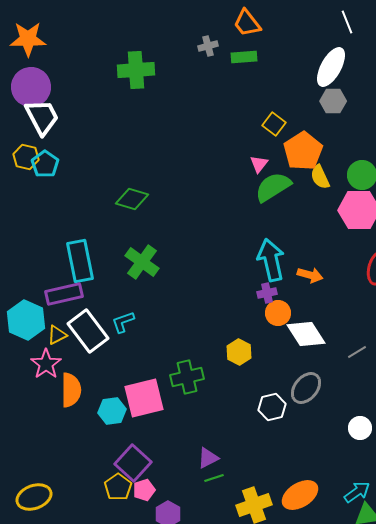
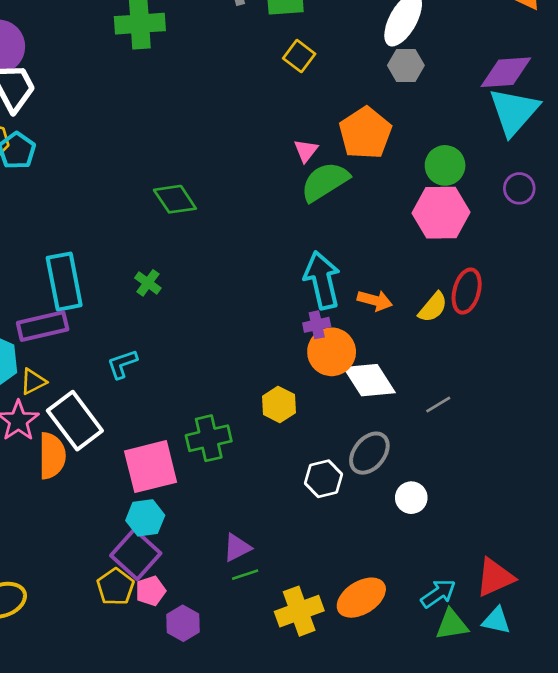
yellow square: (274, 124) -> (299, 56), moved
yellow semicircle: (320, 177) -> (433, 307), moved, turned -115
green diamond: (132, 199) -> (175, 199), moved, turned 40
green cross: (142, 262) -> (148, 283), size x0.6
orange circle: (278, 313) -> (332, 352), size x1.4
white rectangle: (88, 331) -> (75, 421), moved
cyan hexagon: (112, 411) -> (145, 518), moved
white circle: (360, 428) -> (411, 498), moved

